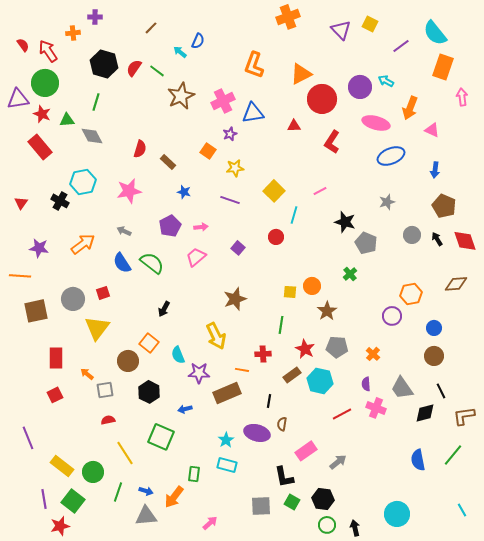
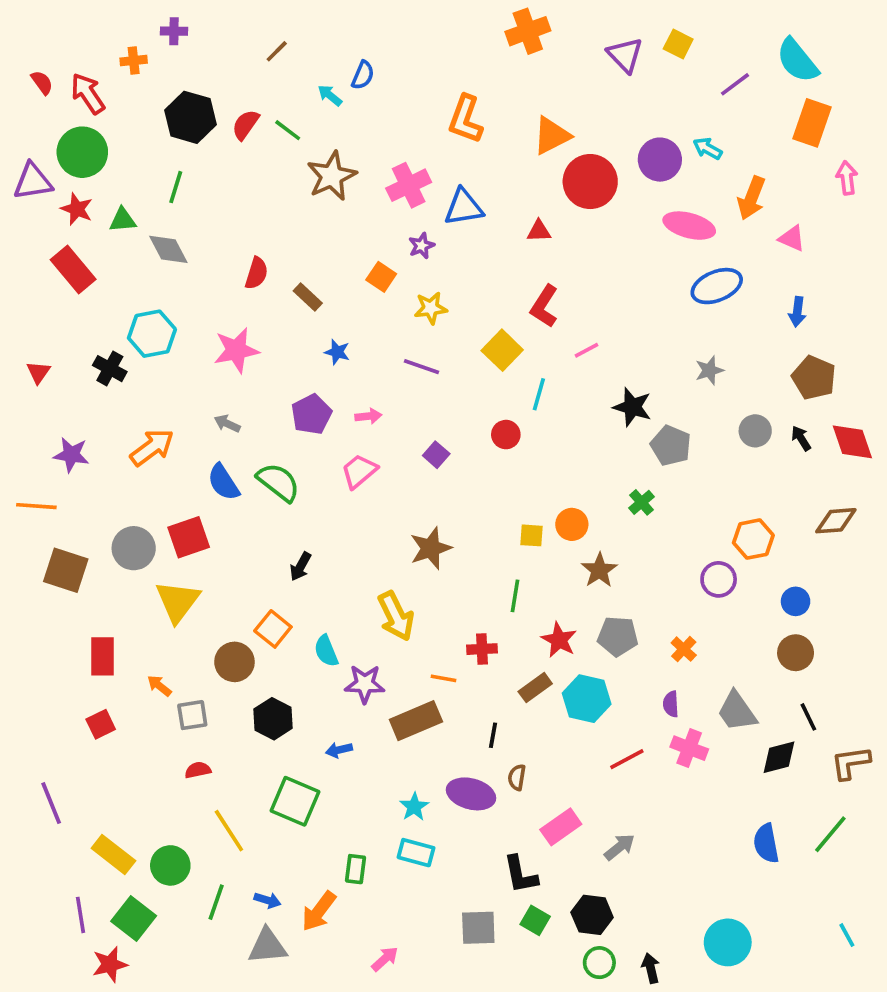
red L-shape: (332, 142) -> (544, 306), moved
red square: (103, 293) -> (189, 537), size x1.6
brown square: (36, 311) -> (66, 570), turned 30

